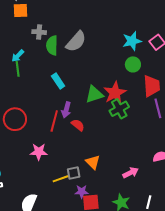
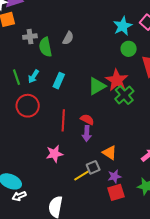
gray semicircle: (76, 41) -> (68, 38), size x0.6
cyan arrow: (18, 56) -> (34, 76), moved
cyan rectangle: (58, 81) -> (59, 81), turned 70
purple arrow: (66, 110) -> (87, 133), moved
red circle: (15, 119) -> (28, 106), moved
purple star: (82, 192) -> (114, 176), moved

